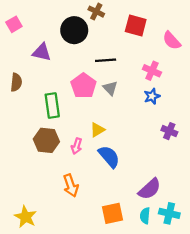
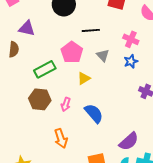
purple triangle: (42, 52) -> (27, 28), moved
gray triangle: (110, 88) -> (103, 55), moved
green rectangle: (52, 106) -> (45, 69), turned 70
yellow triangle: (97, 130) -> (84, 78), moved

